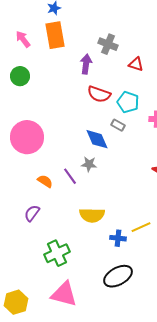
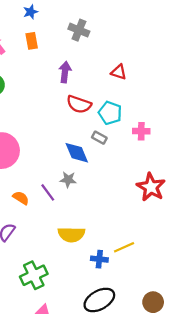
orange rectangle: (55, 35) -> (32, 41), size x0.6
gray cross: (108, 44) -> (79, 30), moved

